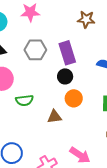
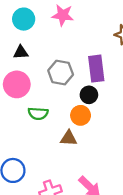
gray hexagon: (35, 50) -> (61, 73), moved
orange circle: (74, 98) -> (81, 115), moved

